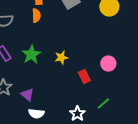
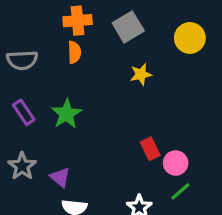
yellow star: (61, 58) -> (141, 74), moved
pink circle: (108, 64) -> (176, 163), moved

